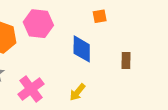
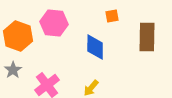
brown rectangle: (126, 61) -> (147, 37), moved, size x1.8

